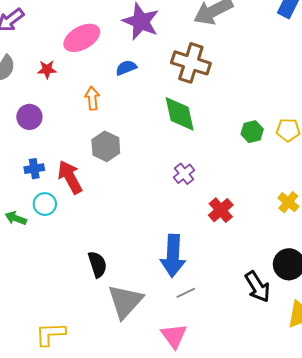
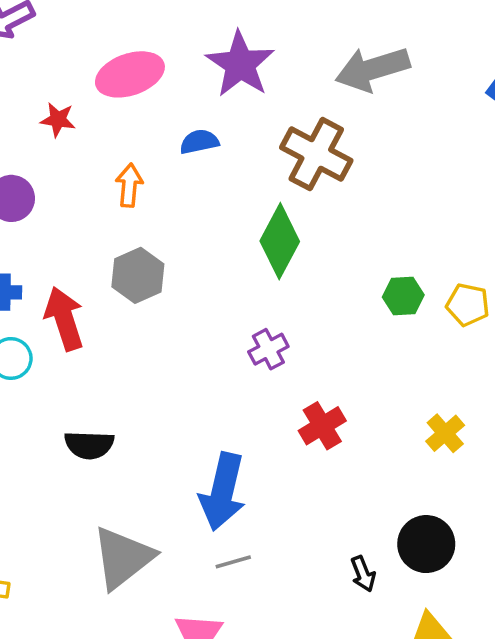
green diamond: (180, 114) -> (280, 241), turned 30
black semicircle: (97, 264) -> (89, 445), moved, turned 100
black arrow: (257, 287) -> (363, 574), size x0.6

